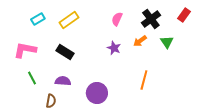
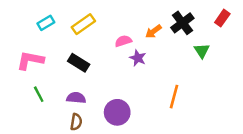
pink semicircle: (117, 19) -> (123, 41), moved, turned 48
orange arrow: (140, 41) -> (153, 31), moved
brown semicircle: (51, 101) -> (76, 122), moved

